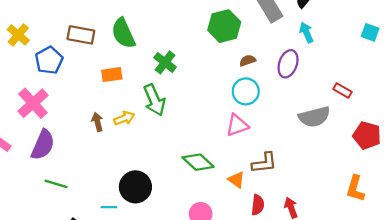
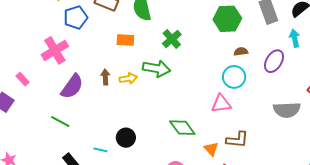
green arrow: (154, 100) -> (157, 69), turned -68
purple semicircle: (43, 145) -> (72, 86), moved
black circle: (135, 187) -> (126, 138), size x0.7

